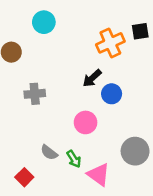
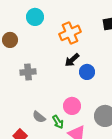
orange cross: (110, 43) -> (70, 33), moved
pink circle: (86, 122) -> (72, 106), moved

